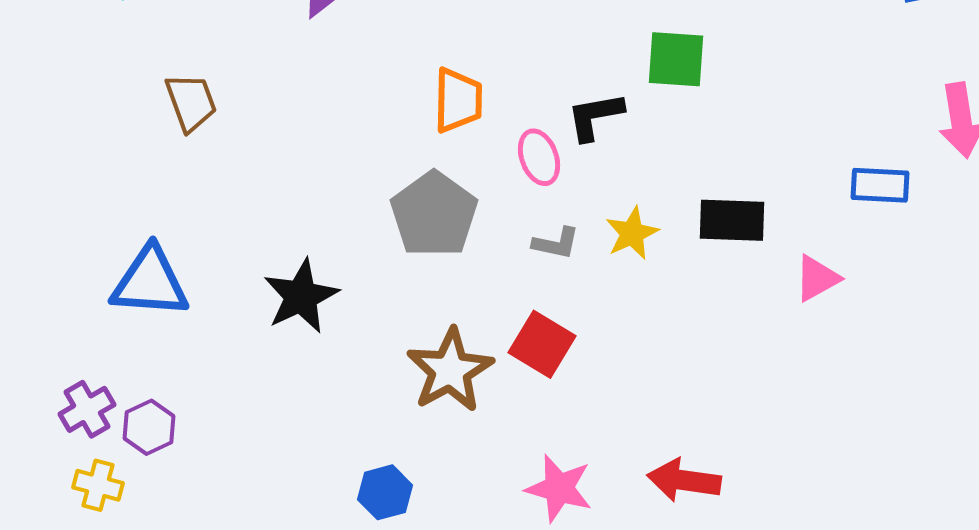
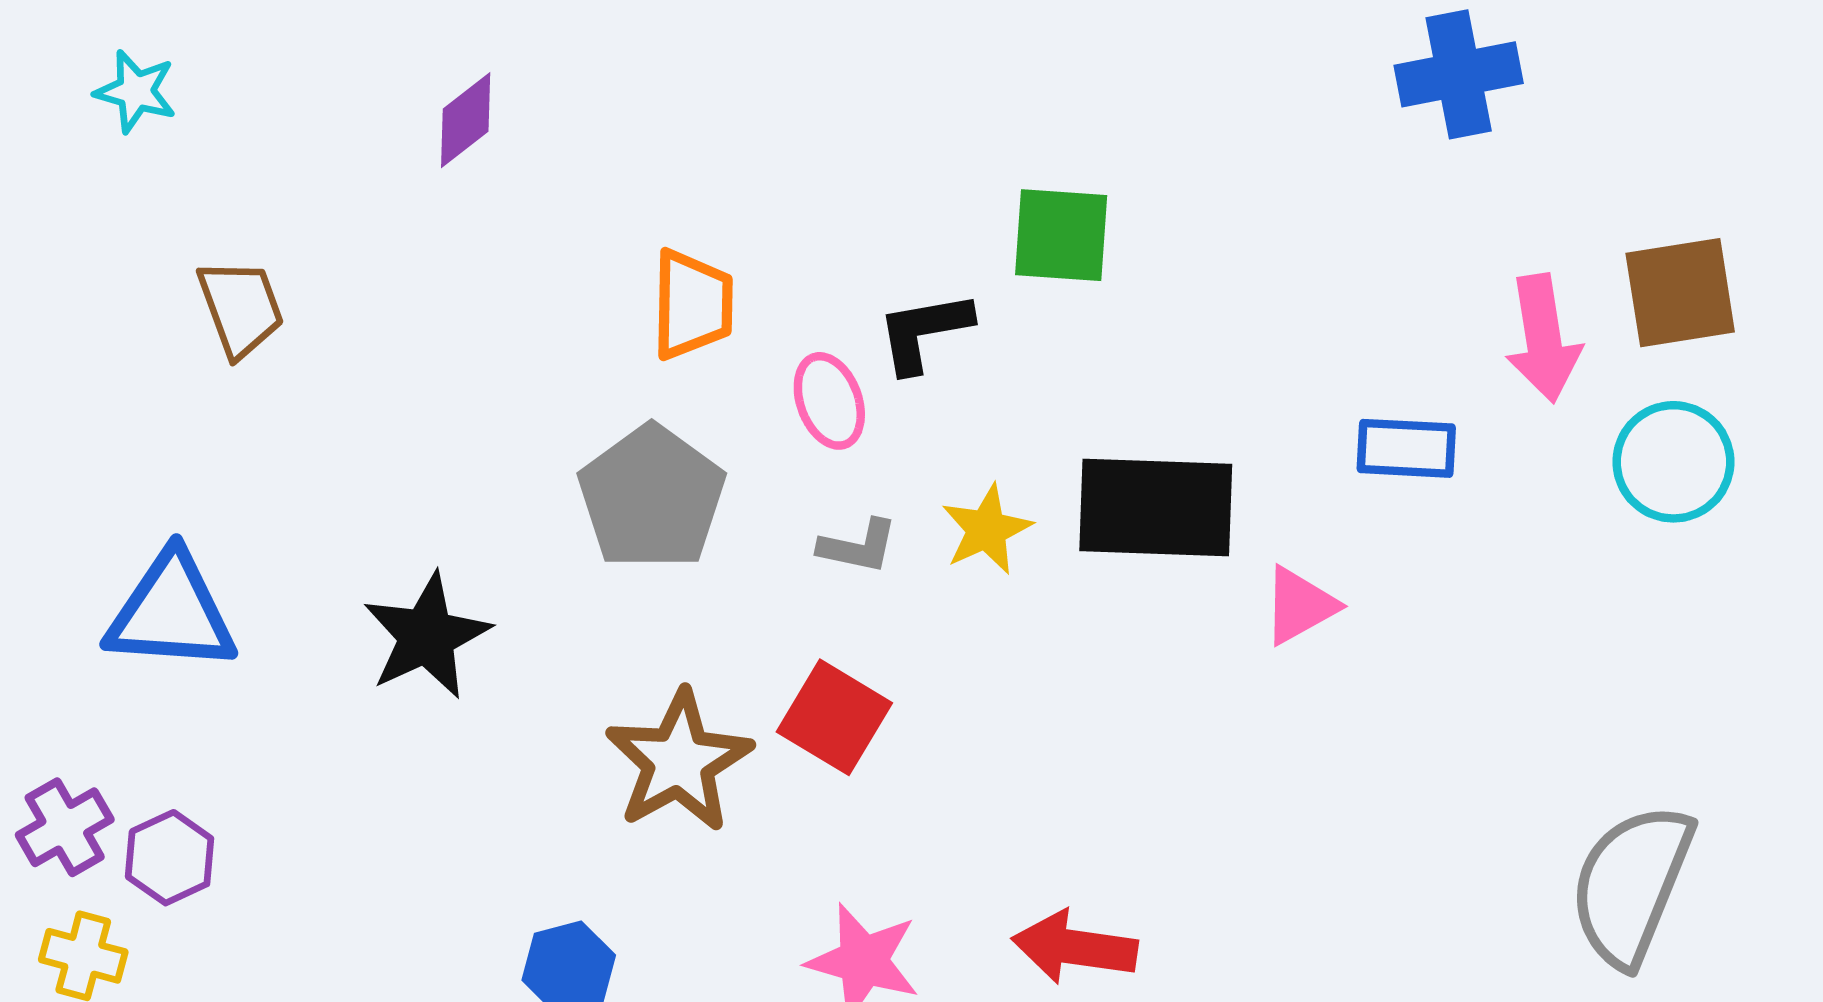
black rectangle: (732, 220) -> (1156, 508), size x1.4

